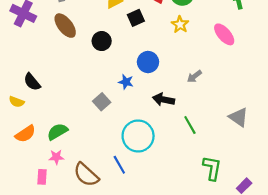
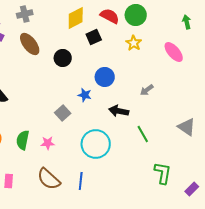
green semicircle: (57, 132) -> (23, 140), turned -48
pink star: (56, 157) -> (48, 143), moved
blue line: (119, 165) -> (81, 181), moved, turned 36

